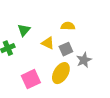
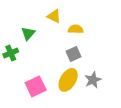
yellow triangle: (48, 43) -> (54, 16), moved
gray star: (84, 60) -> (93, 80), moved

